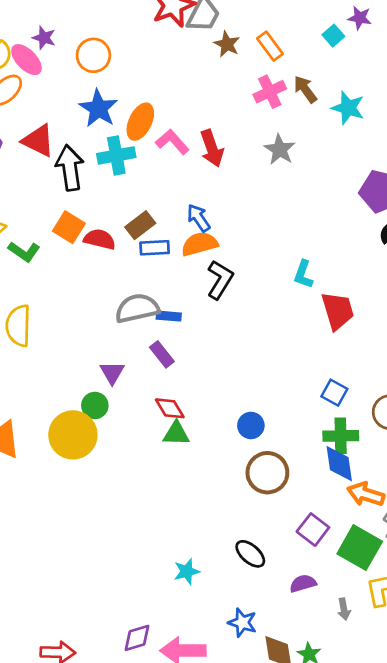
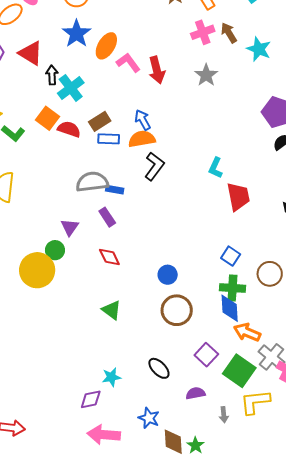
cyan cross: (116, 155) -> (71, 88), moved, turned -32
black arrow: (70, 168) -> (52, 75), size x0.6
green triangle: (176, 434) -> (112, 310), moved, turned 30
purple diamond: (137, 638) -> (91, 399), moved

